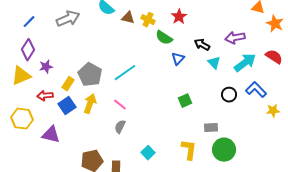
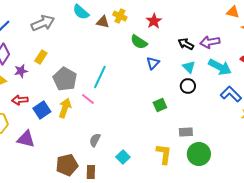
yellow cross: (148, 20) -> (120, 16), moved
black arrow: (202, 45) -> (186, 44), moved
cyan arrow: (245, 63) -> (220, 67), turned 65
cyan line: (125, 73) -> (100, 77), turned -30
yellow rectangle: (68, 84) -> (41, 57), moved
black circle: (229, 95) -> (188, 86), moved
pink line: (120, 105) -> (88, 99), moved
gray semicircle: (120, 127) -> (95, 140), moved

